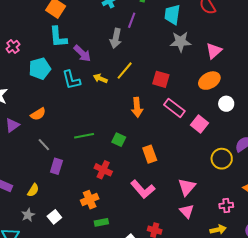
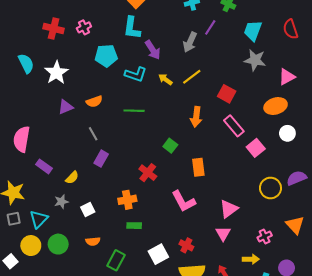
cyan L-shape: (71, 80) -> (136, 74), turned -70
green line: (84, 136) -> (134, 111), moved
pink cross: (226, 205) -> (265, 236), turned -32

